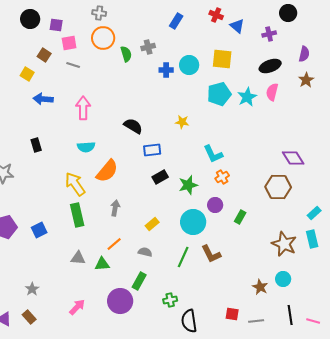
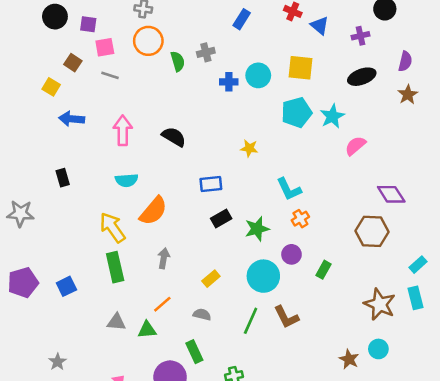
pink semicircle: (272, 92) -> (355, 146), moved, turned 36
black semicircle: (133, 126) -> (174, 137), moved
green rectangle: (139, 281) -> (194, 352), turned -54

